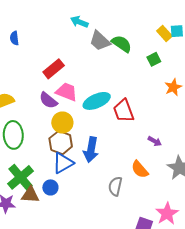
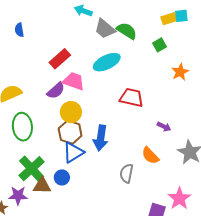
yellow rectangle: (164, 34) -> (169, 19), turned -63
purple semicircle: (48, 100) -> (56, 91), turned -78
cyan ellipse: (97, 101) -> (107, 62), moved
red trapezoid: (124, 111) -> (132, 98), turned 125

